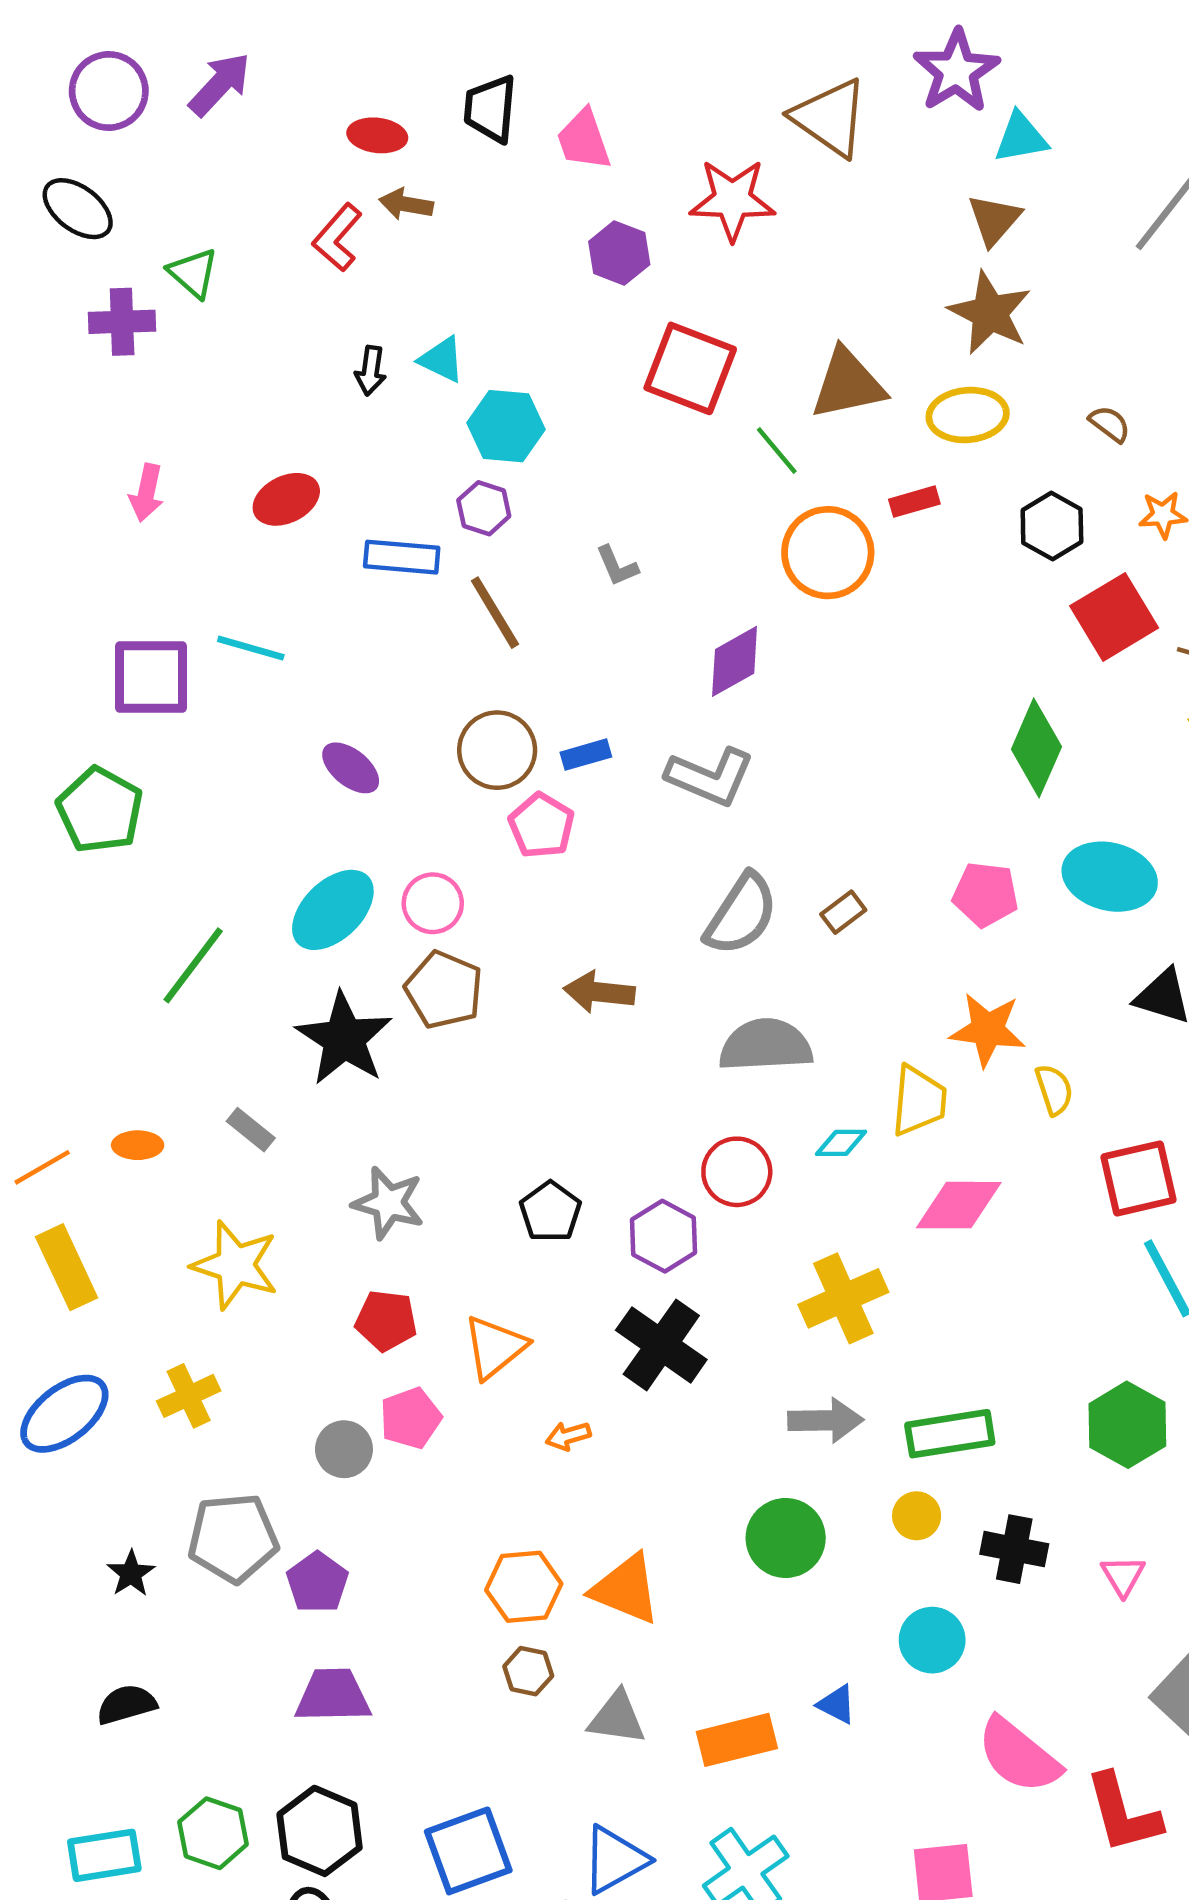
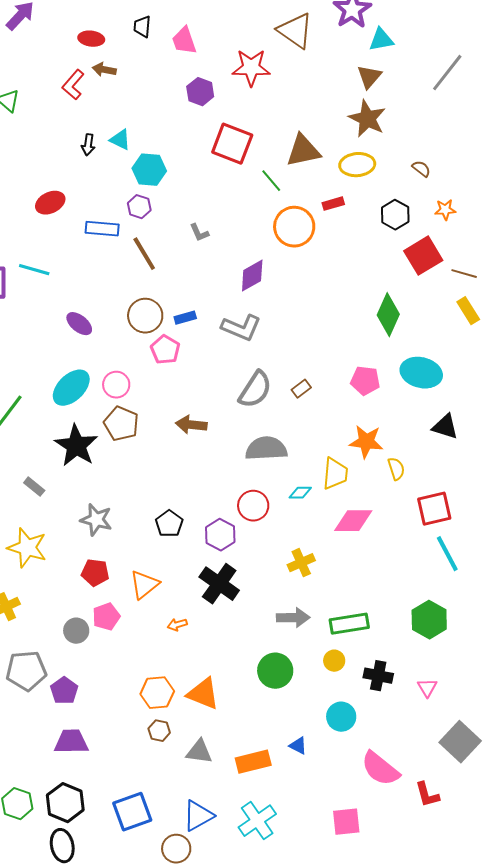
black trapezoid: (490, 109) -> (142, 27), size x0.7
yellow cross: (843, 1298) -> (301, 563), size x0.7
red L-shape: (1123, 1813) -> (427, 795), size x0.7

